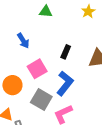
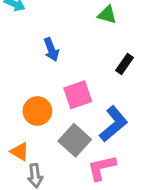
blue arrow: (23, 41) -> (51, 50), moved
black rectangle: (66, 52) -> (125, 64), moved

